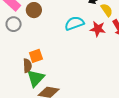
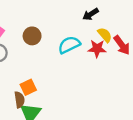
brown circle: (34, 10) -> (32, 36), moved
yellow semicircle: (107, 10) -> (105, 35), moved

